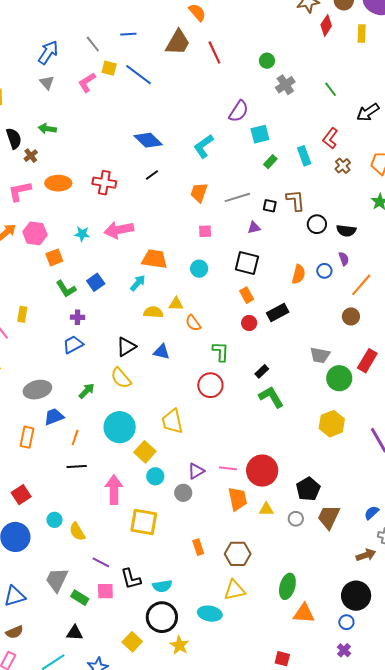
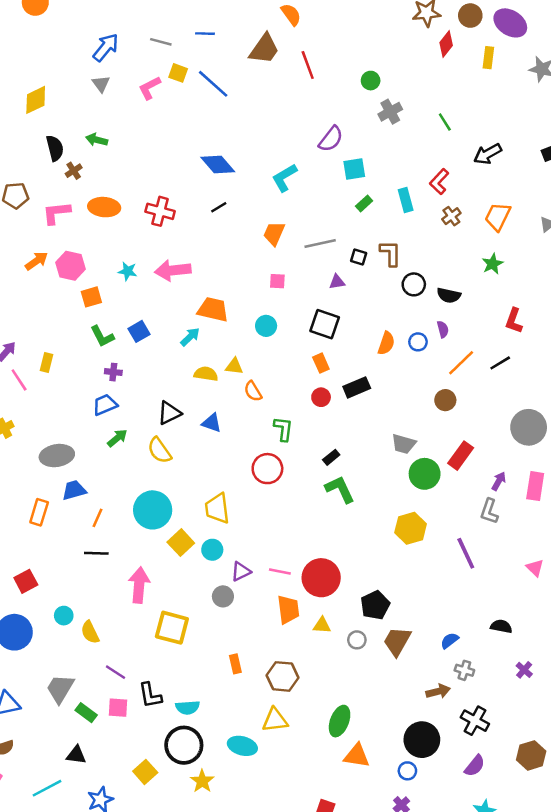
gray line: (93, 44) -> (161, 42), turned -42
green arrow: (87, 391) -> (117, 438), moved
cyan circle: (155, 476) -> (212, 550), moved

